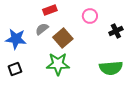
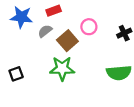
pink circle: (90, 16) -> (89, 27), moved
blue star: (16, 39) -> (21, 17), moved

